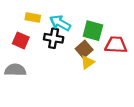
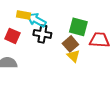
cyan arrow: (60, 23) -> (36, 20), moved
yellow triangle: (87, 62) -> (73, 56), turned -40

